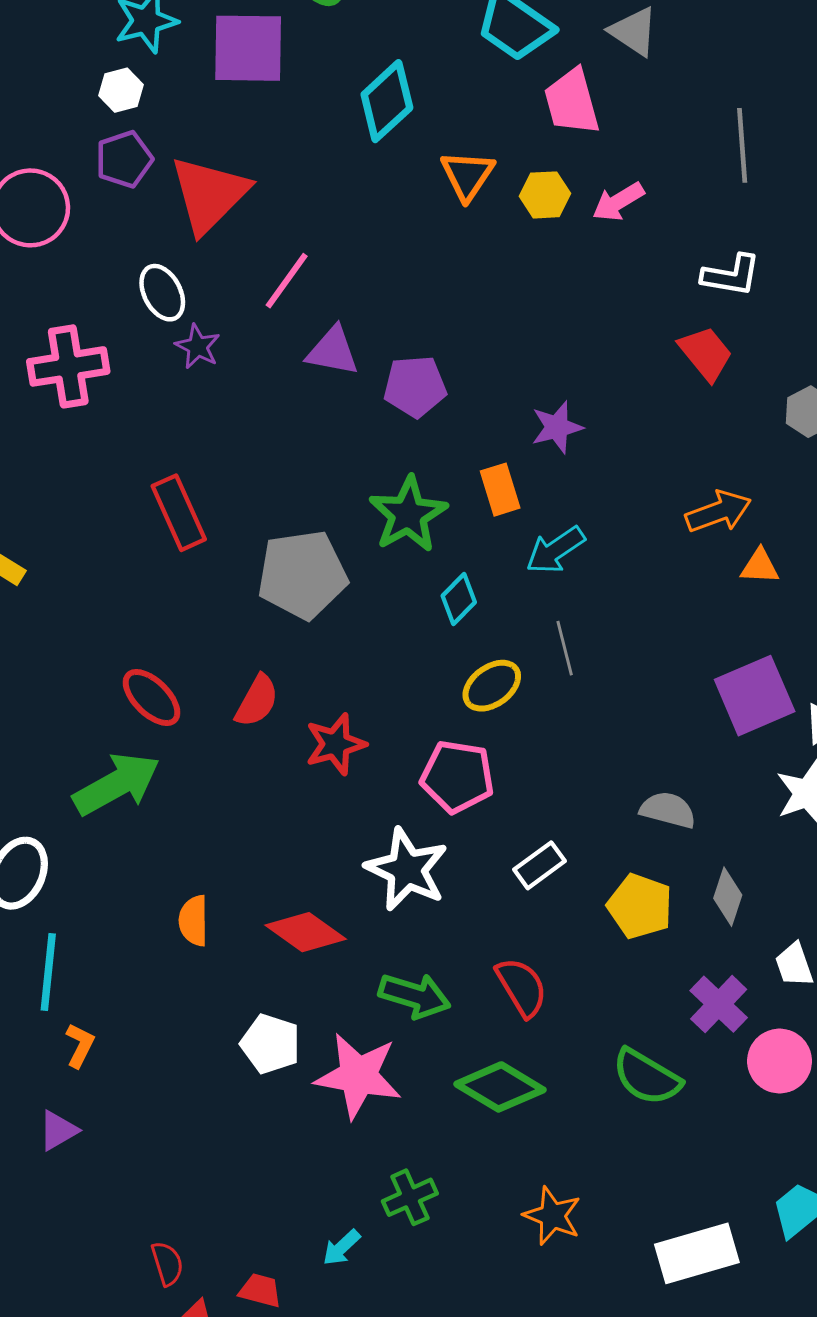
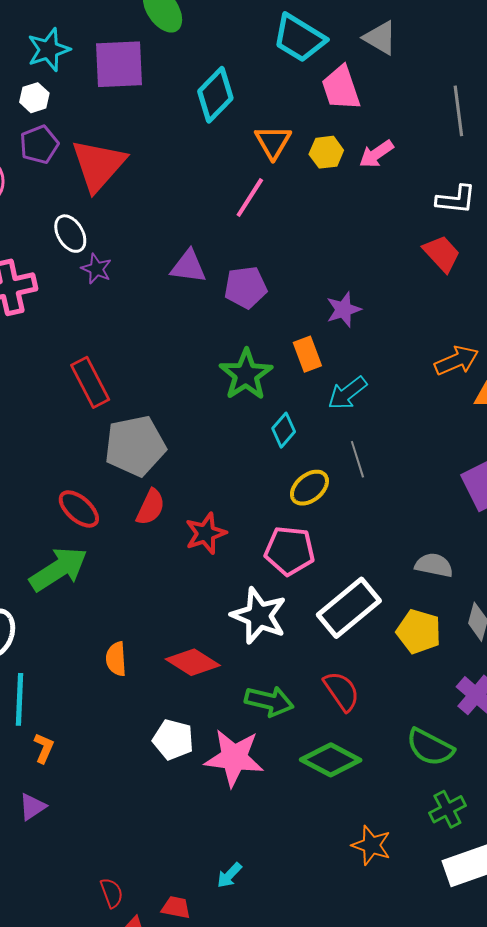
pink line: (287, 281) -> (250, 197), moved
gray pentagon: (302, 575) -> (135, 446), moved
white rectangle: (539, 865) -> (349, 608), size x1.8
green cross: (410, 1197) -> (447, 809), moved

